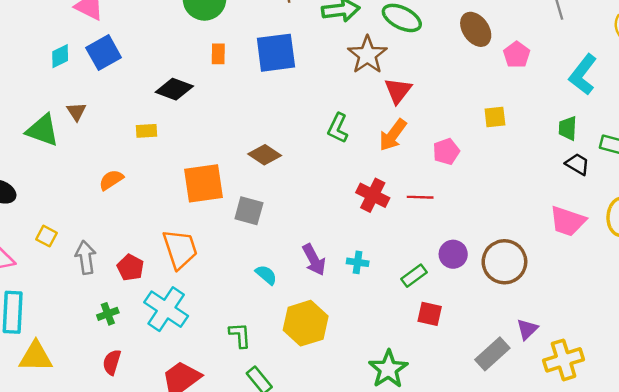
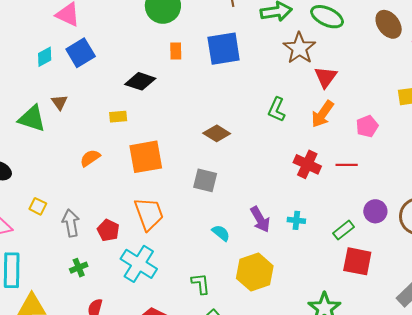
orange square: (203, 183) -> (146, 157), moved
green cross: (108, 314) -> (79, 268), moved
red square: (430, 314) -> (357, 261), size x1.4

